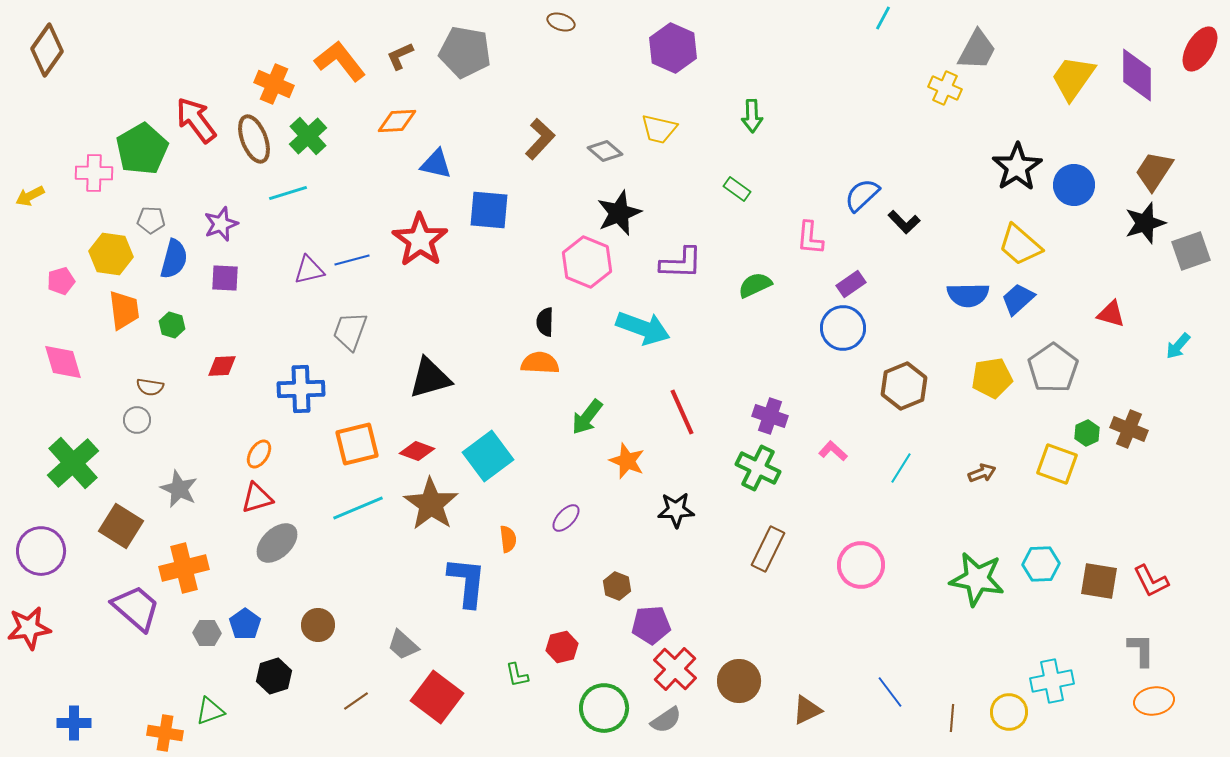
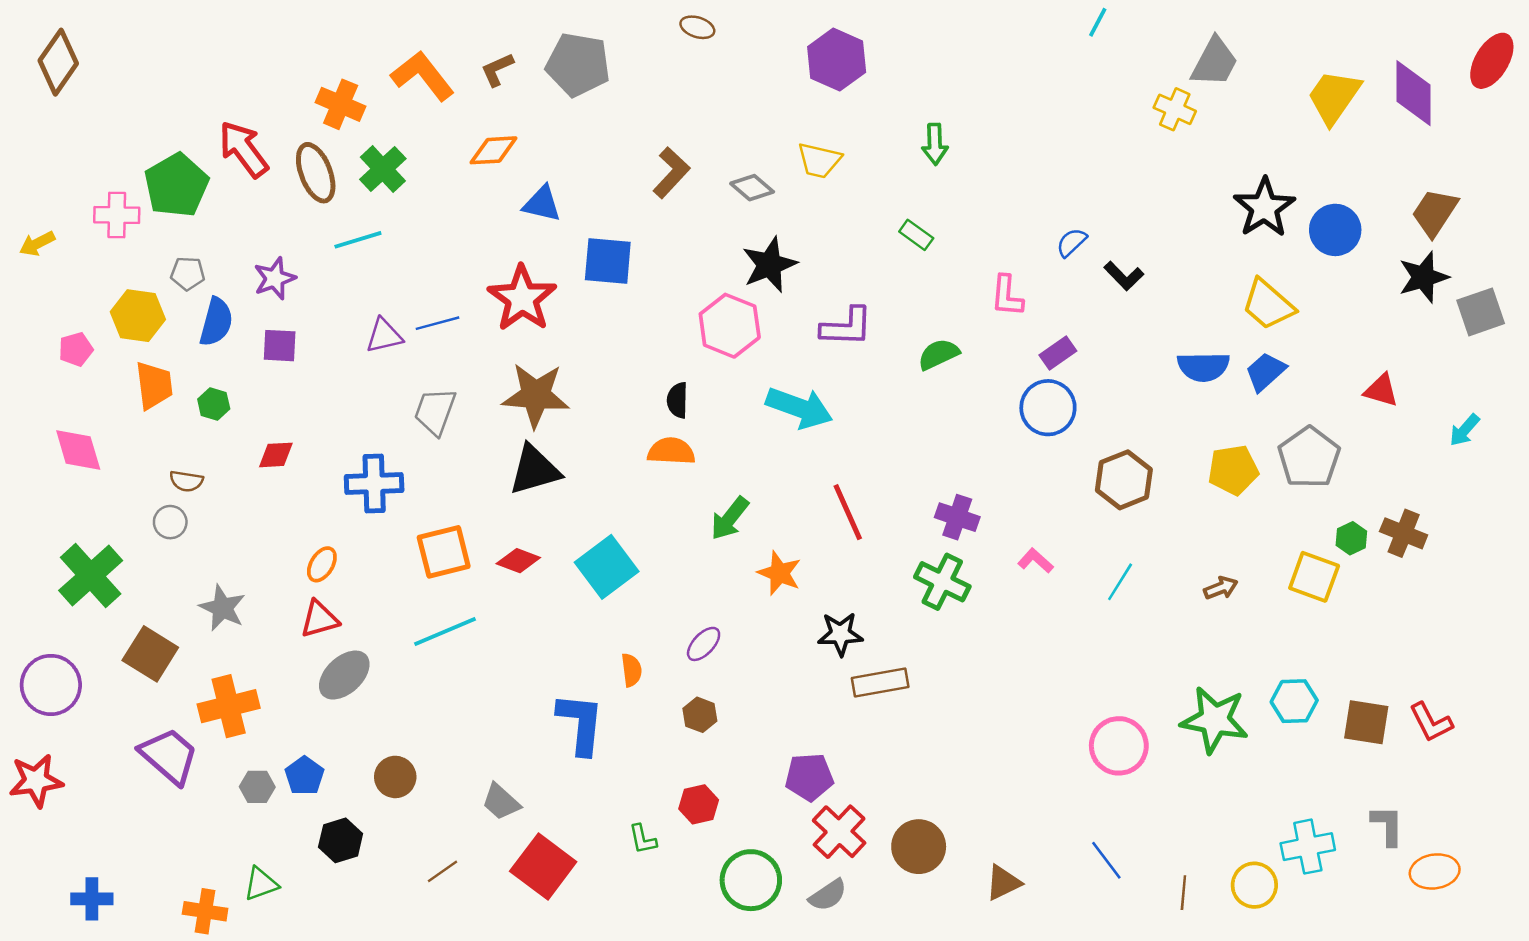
blue semicircle: (862, 195) -> (1072, 242), size x0.7
brown star: (431, 504) -> (536, 395), moved, turned -30
brown rectangle: (768, 549) -> (880, 682), moved, turned 54
pink circle: (861, 565) -> (1119, 746), moved
brown hexagon: (617, 586) -> (700, 715), moved
gray L-shape: (1141, 650) -> (1387, 825), moved

